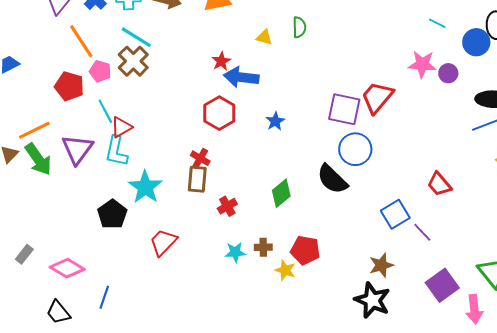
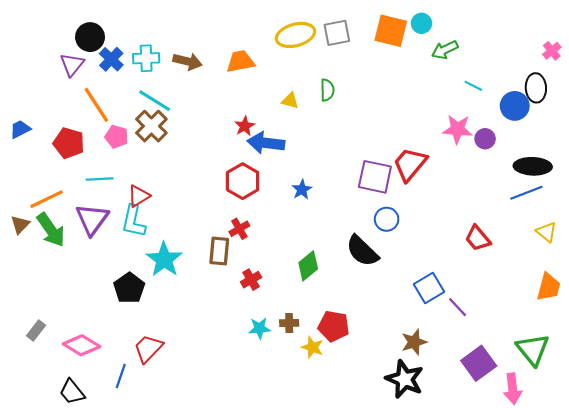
red pentagon: (69, 86) -> (69, 143), moved
cyan line: (105, 111) -> (100, 179), moved, turned -65
blue circle: (355, 149) -> (387, 219), size x0.7
red cross: (200, 158) -> (239, 229), moved, turned 30
red trapezoid: (439, 184) -> (478, 238), moved
red trapezoid: (163, 242) -> (148, 348), moved

